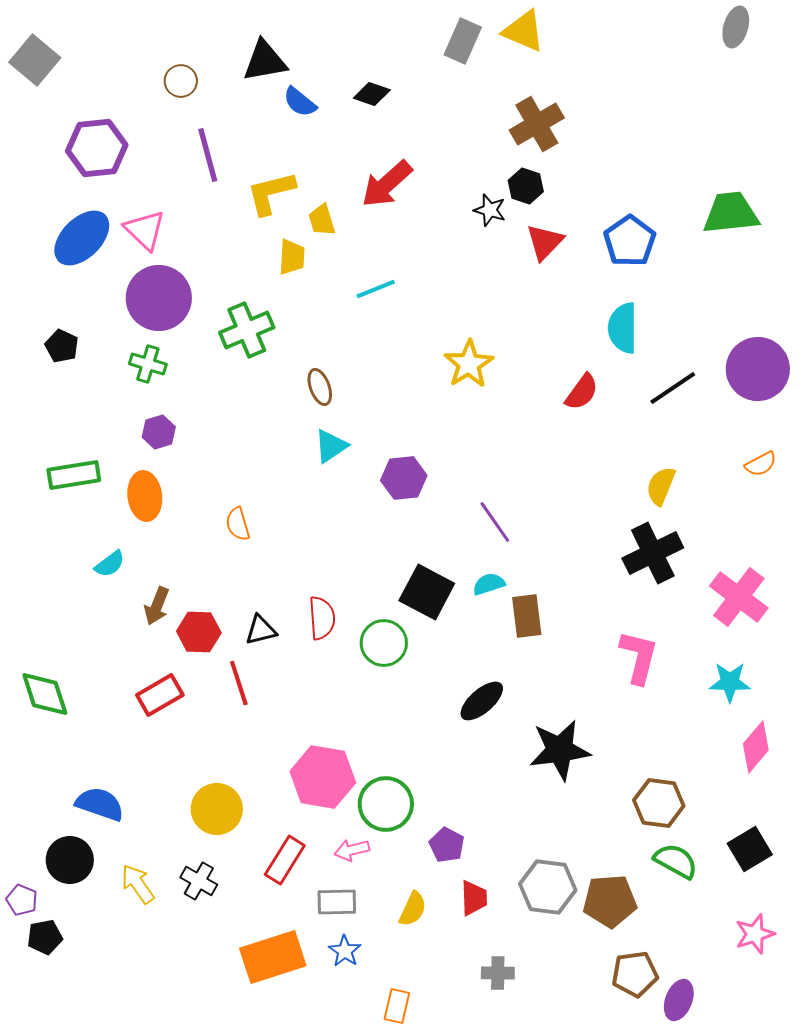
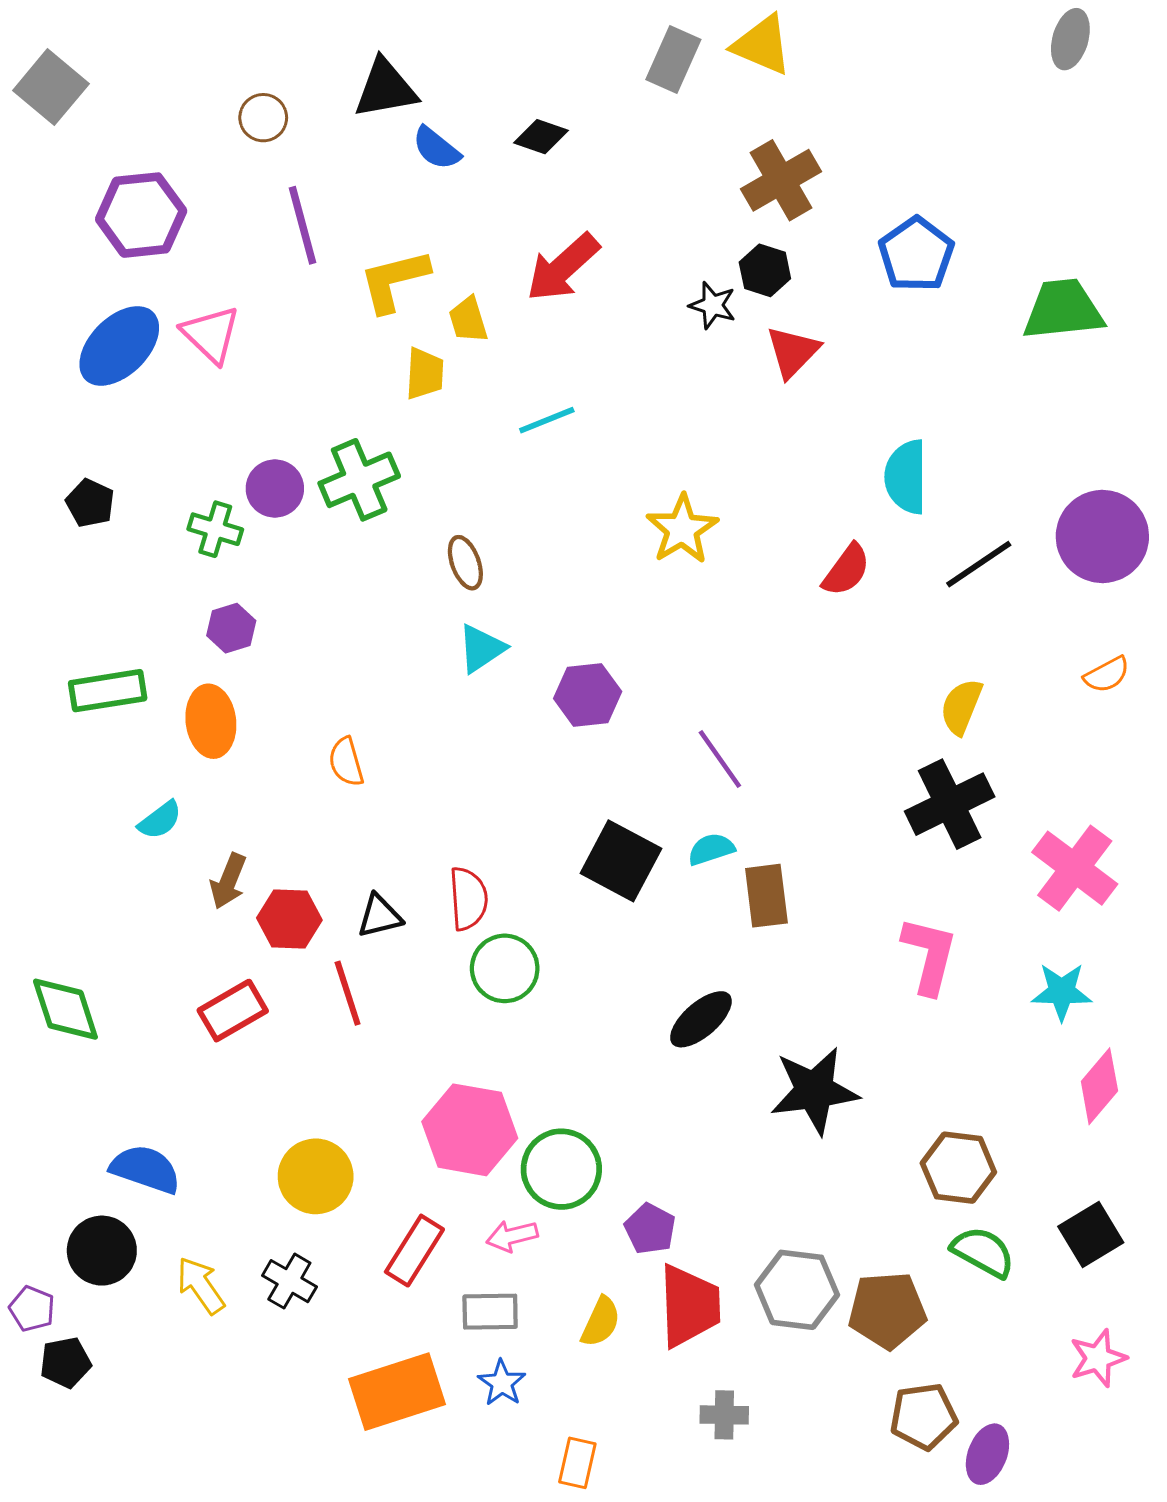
blue pentagon: (630, 241) -> (916, 254), moved
purple circle: (159, 298) -> (275, 488), moved, size x0.6
green circle: (384, 643) -> (505, 968), moved
red trapezoid: (474, 898) -> (689, 1306), size x1.6

